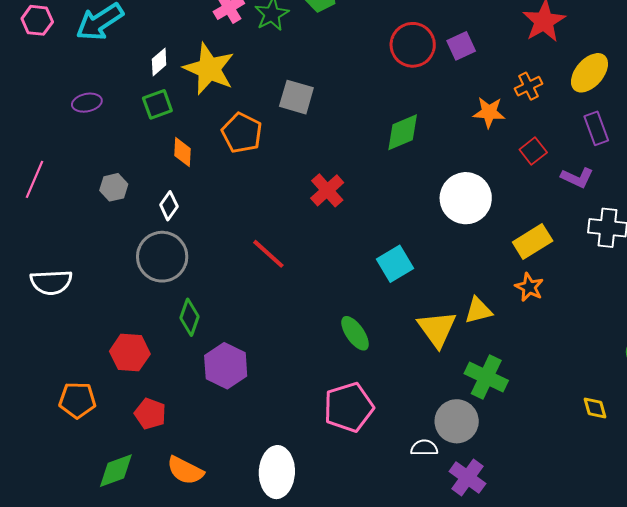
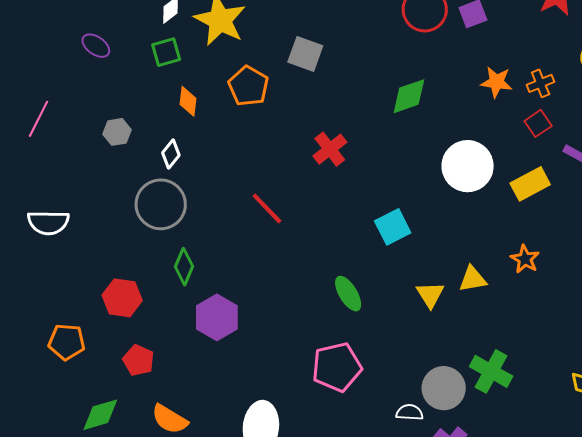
orange cross: (529, 86) -> (541, 83), moved
purple ellipse: (87, 103) -> (96, 46), turned 44
yellow rectangle: (533, 242) -> (530, 184), moved
yellow triangle: (437, 329) -> (430, 295), size x0.7
green cross: (486, 377) -> (491, 371), moved

